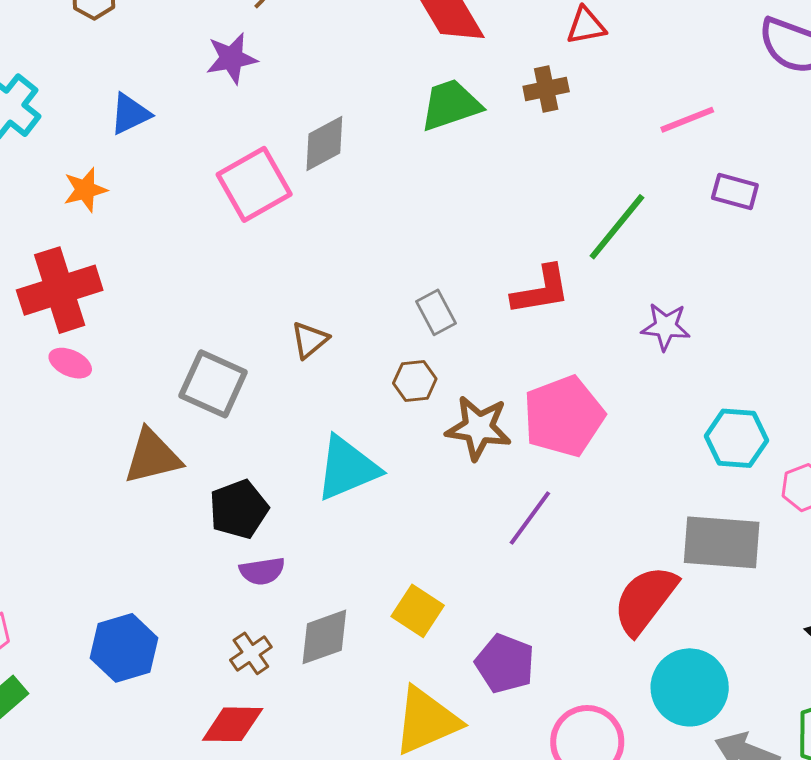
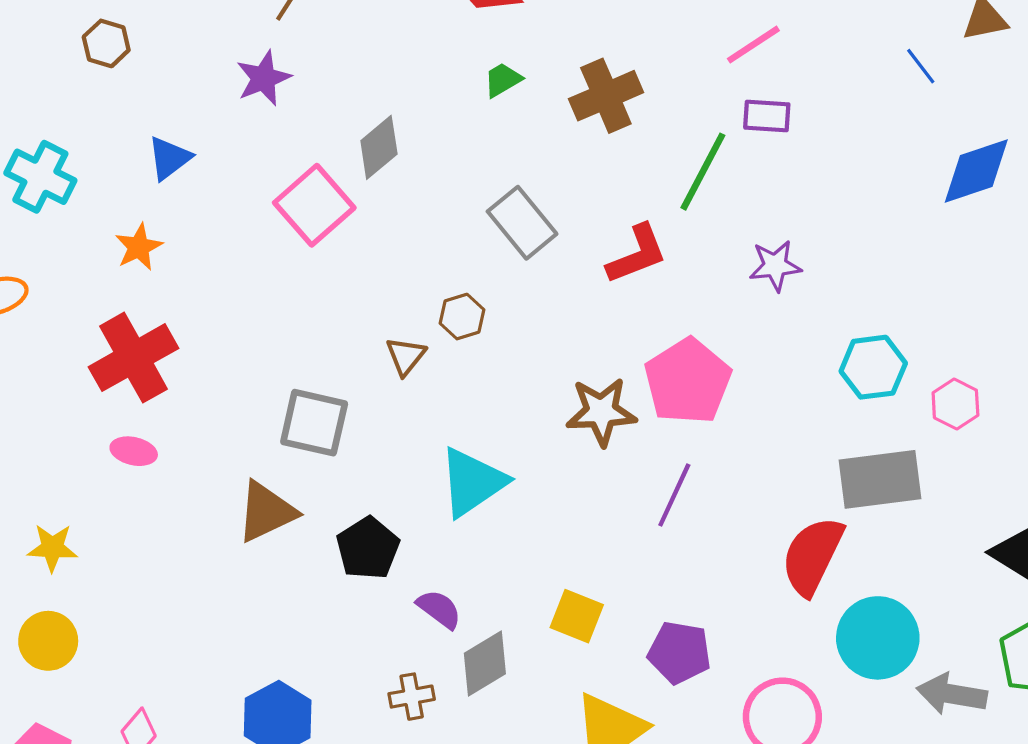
brown cross: (546, 89) -> (606, 96), moved, size x1.5
green trapezoid: (451, 105) -> (503, 80), size x0.6
purple rectangle: (735, 191) -> (767, 116), moved
gray rectangle: (436, 312) -> (522, 223), moved, size x1.5
pink ellipse: (70, 363) -> (134, 451), moved
brown hexagon: (415, 381) -> (462, 317), moved
purple semicircle: (262, 571) -> (439, 609), moved, turned -123
brown cross: (251, 653) -> (412, 697), turned 36

